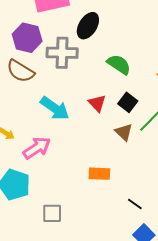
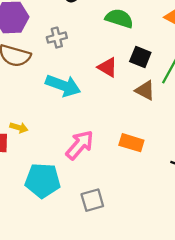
gray cross: (62, 53) -> (57, 38), moved, size x0.6
pink arrow: (37, 148) -> (80, 145), moved
orange rectangle: (99, 174) -> (131, 143), turned 30

